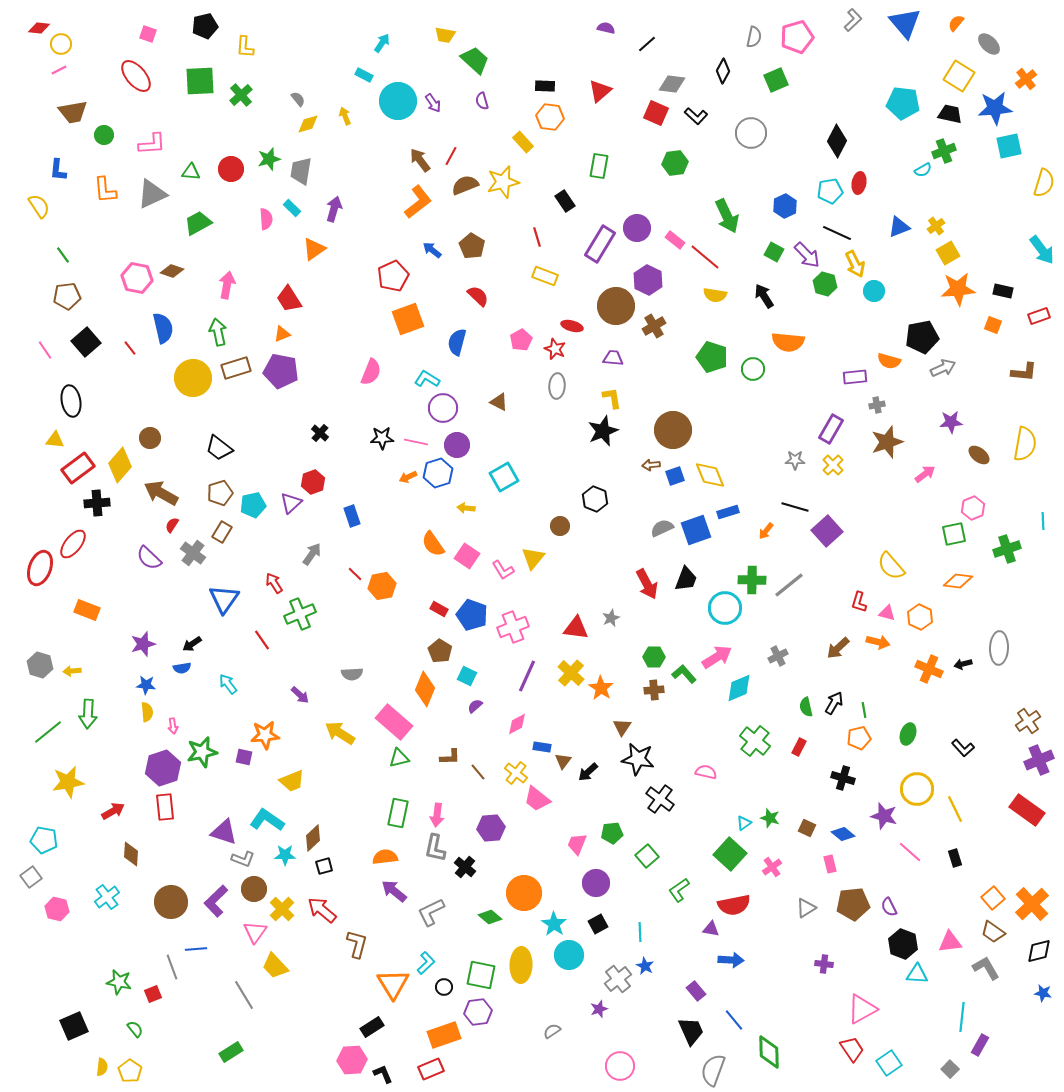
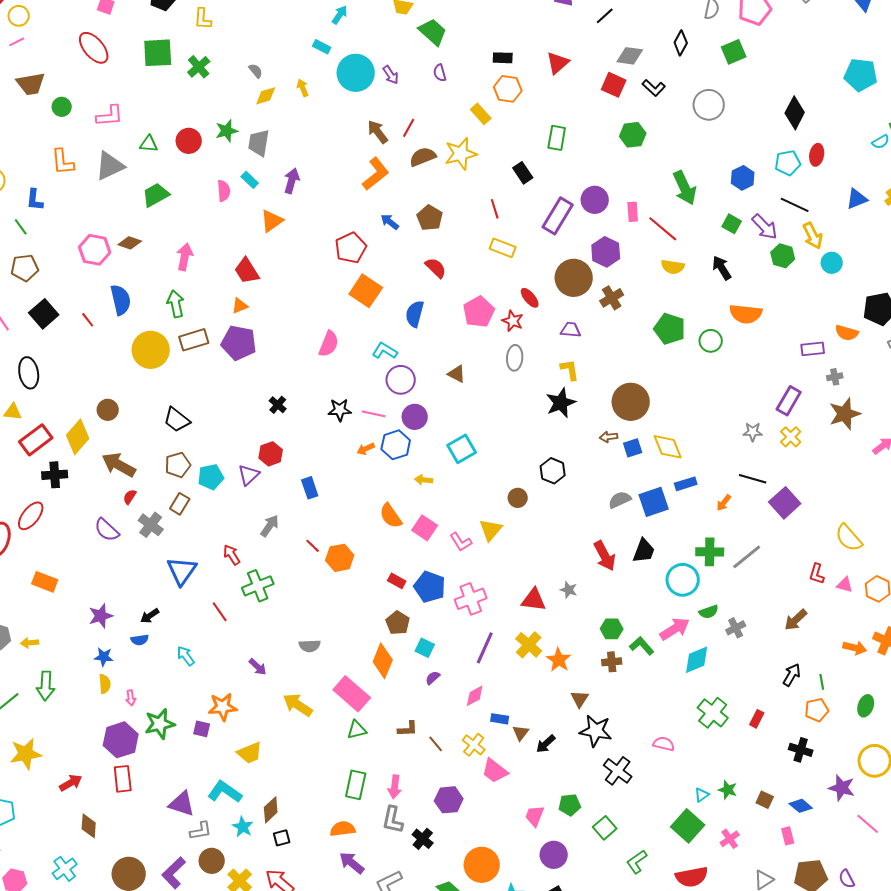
blue L-shape: (58, 170) -> (35, 200), moved
pink rectangle: (675, 240) -> (633, 212), turned 48
orange square: (408, 319) -> (366, 291), turned -36
red ellipse: (572, 326) -> (530, 298), turned 35
pink pentagon: (521, 340) -> (479, 312), size x1.4
gray star: (611, 618) -> (569, 590), turned -30
orange arrow: (878, 642) -> (855, 648), moved
green semicircle: (806, 707) -> (709, 612), moved, turned -96
cyan star: (285, 855) -> (243, 827), turned 30
gray L-shape: (243, 859) -> (201, 831), turned -30

